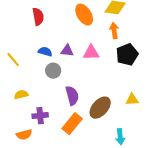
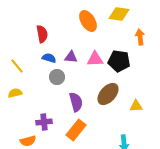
red semicircle: (38, 17) -> (42, 34), moved
orange arrow: (114, 31) -> (140, 37), moved
black pentagon: (127, 55) -> (119, 61), moved, turned 30
yellow semicircle: (21, 95) -> (15, 93), moved
brown ellipse: (100, 108) -> (108, 94), moved

